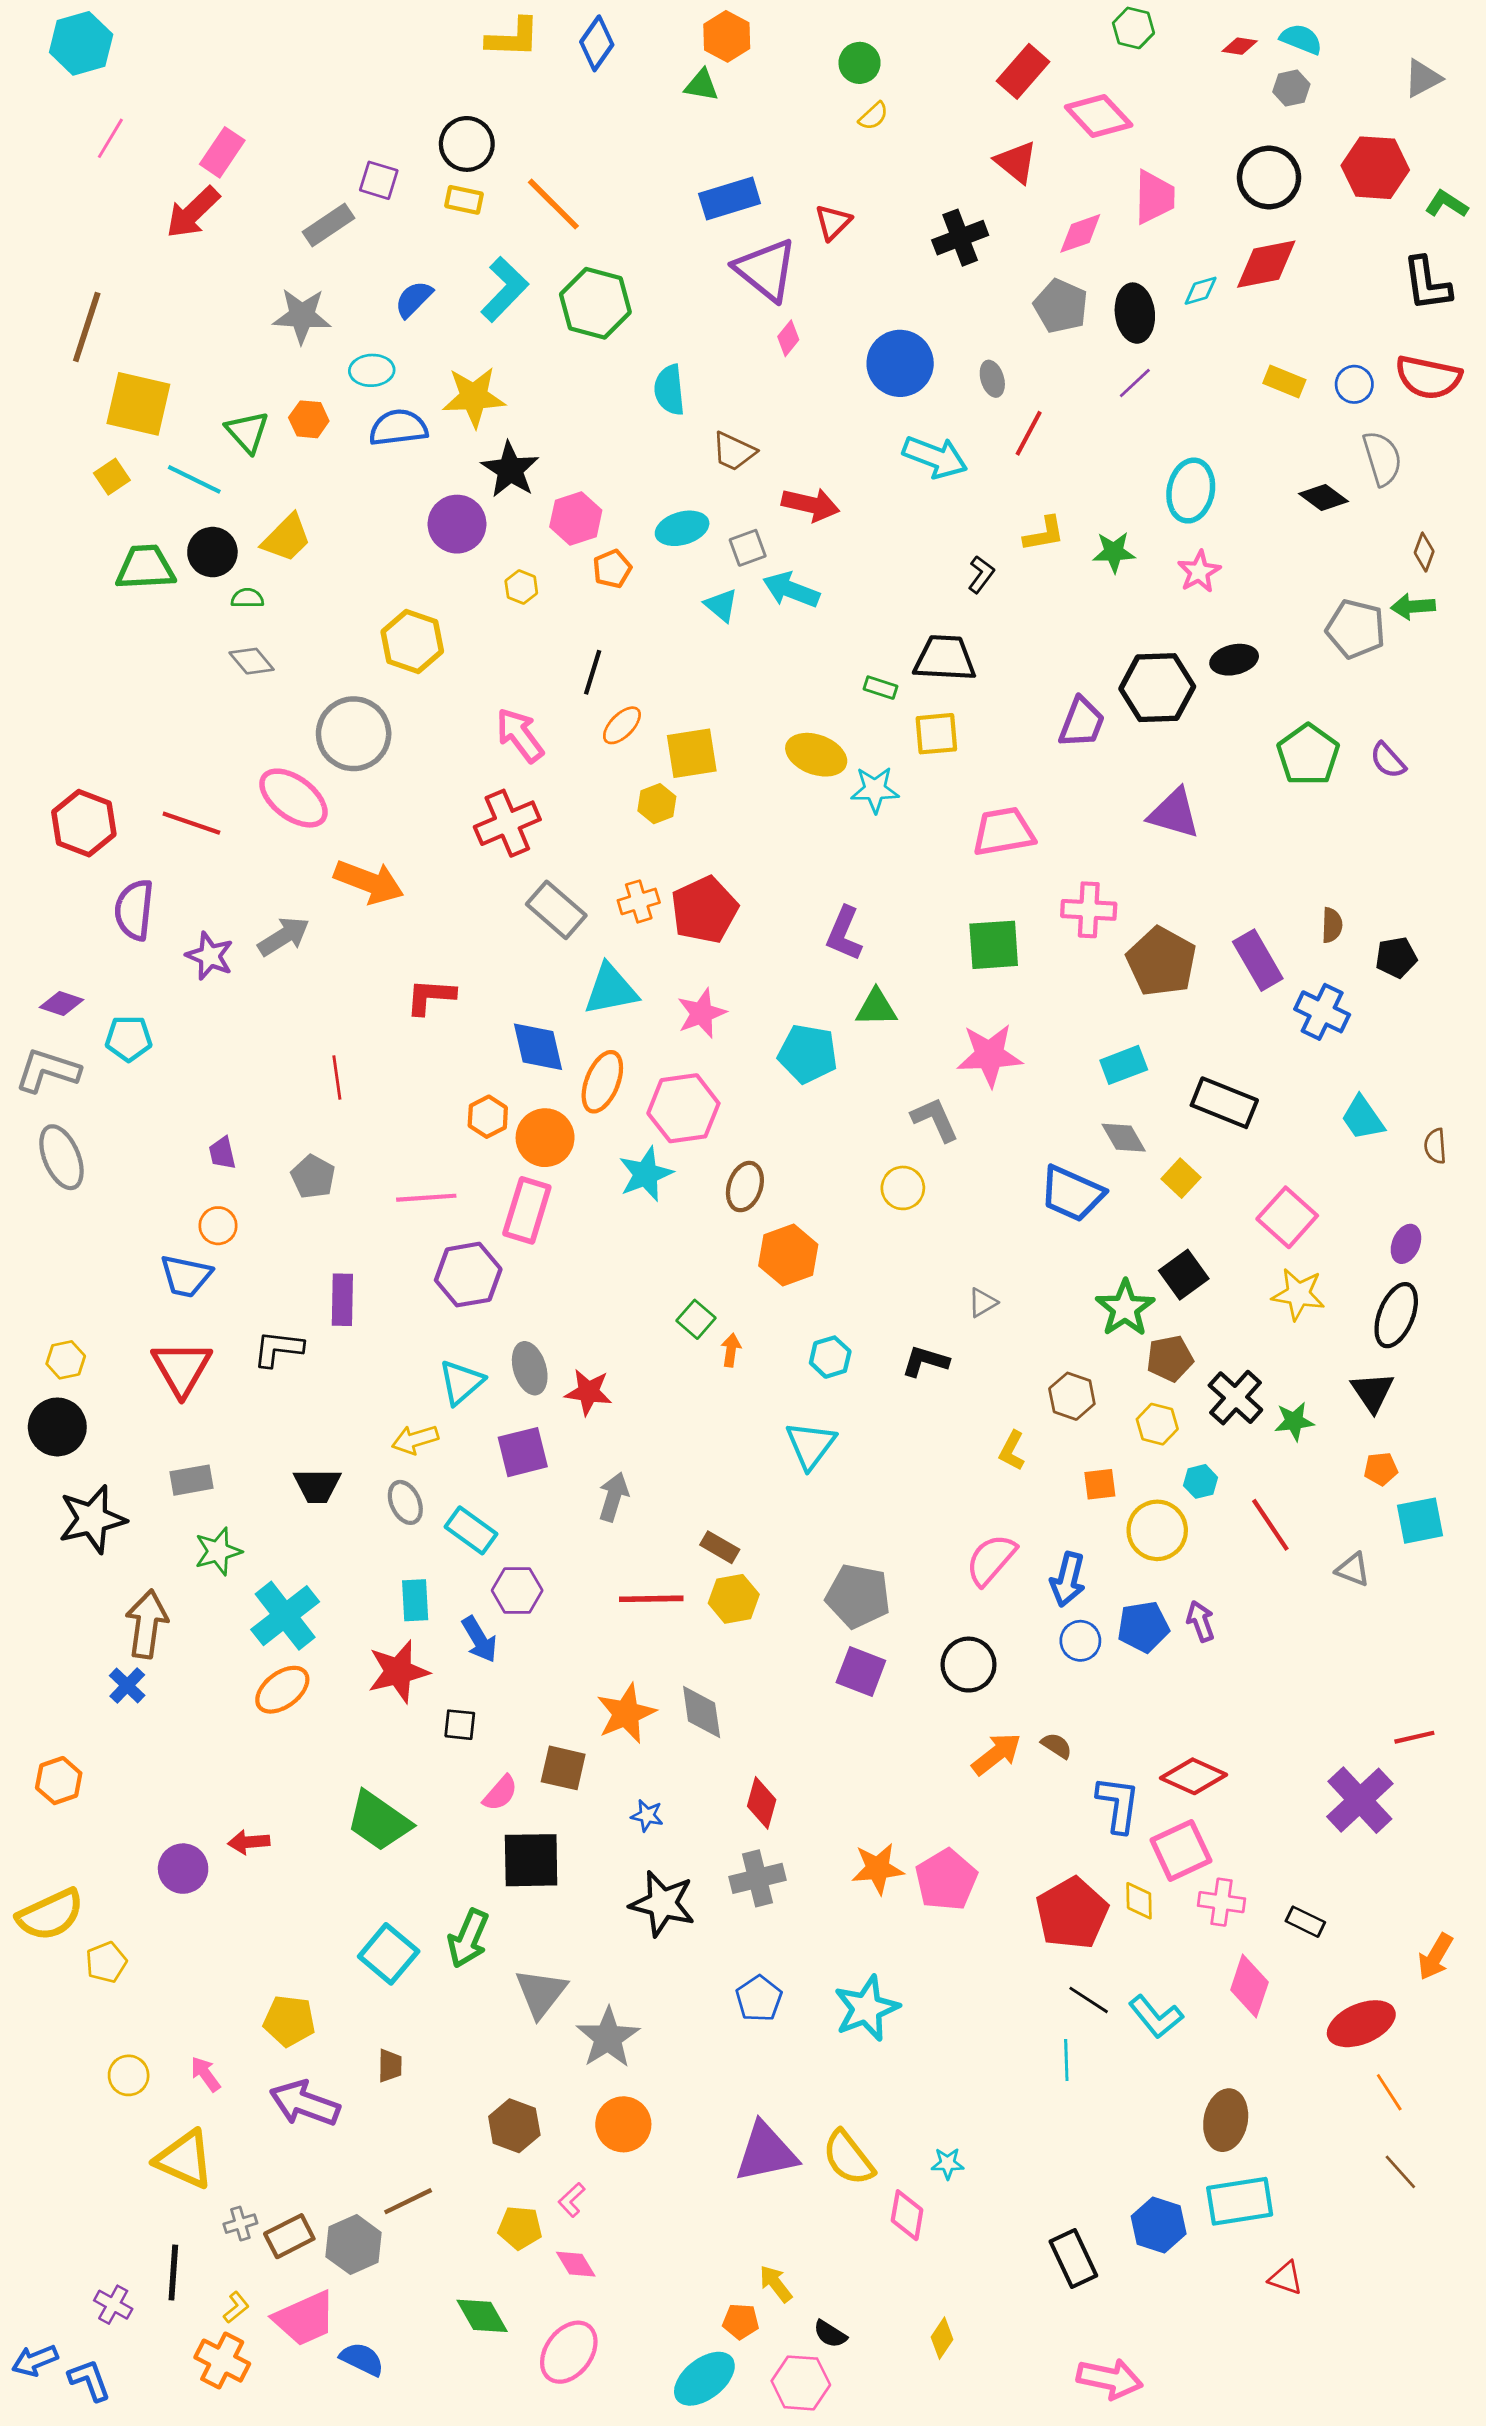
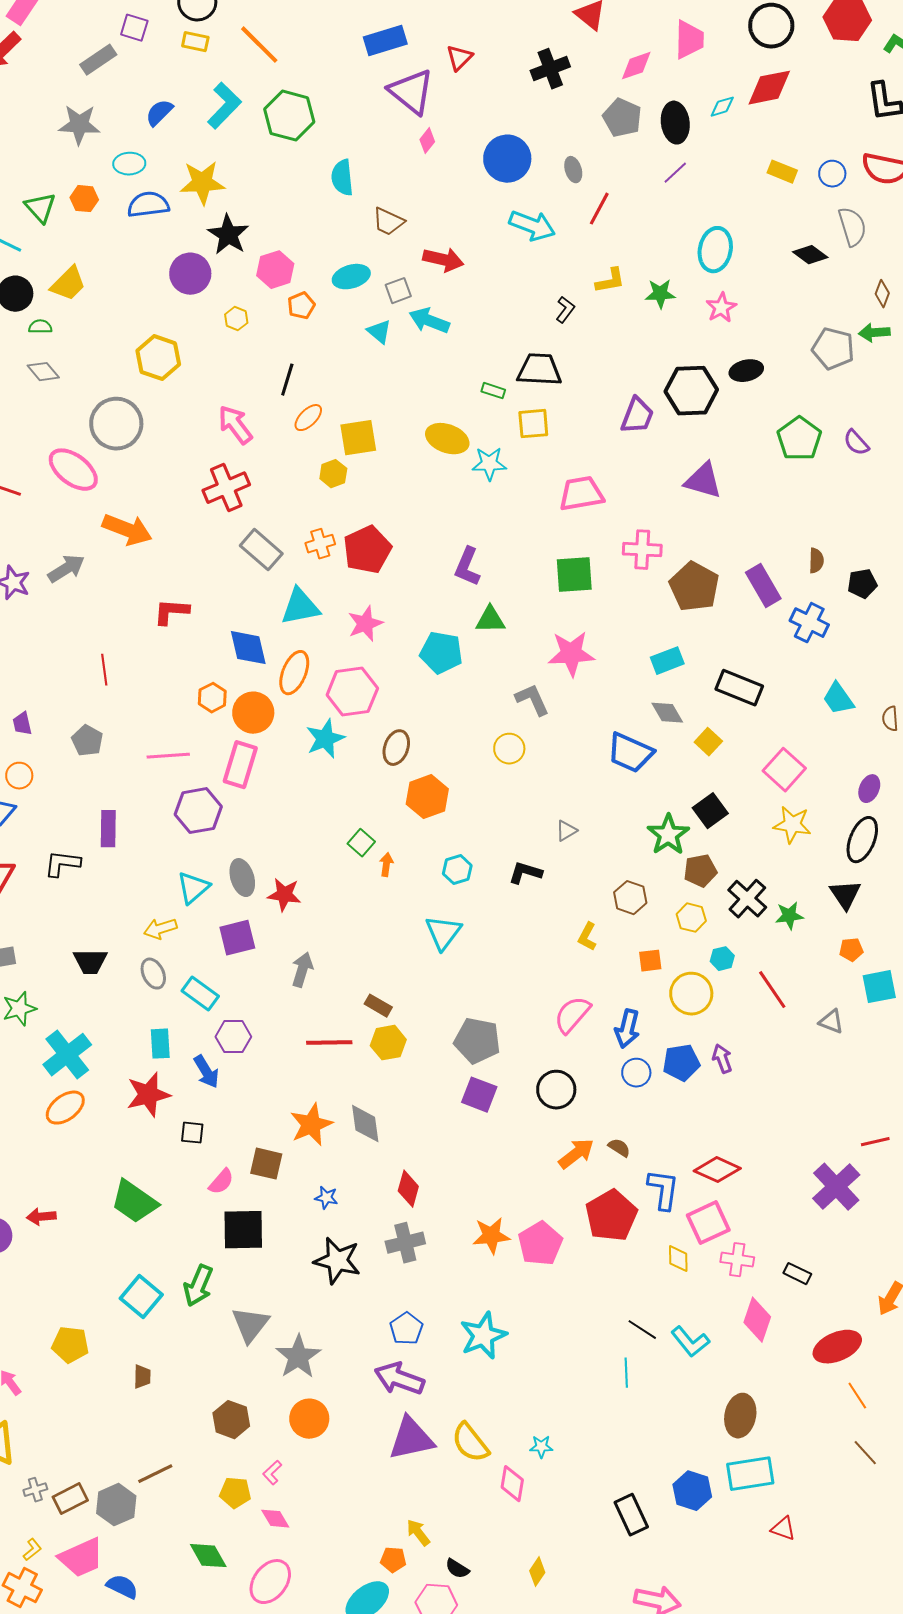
red pentagon: (1072, 1913) -> (611, 1216), moved
purple arrow: (305, 2103) -> (399, 1379), moved

